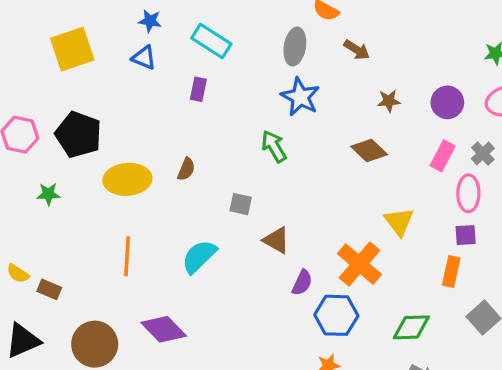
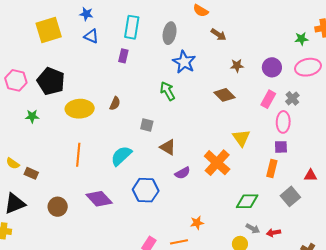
blue star: (150, 21) -> (86, 14), moved
cyan rectangle: (211, 41) -> (132, 27), turned 65
gray ellipse: (295, 47) -> (170, 33), moved
purple semicircle: (302, 283) -> (182, 173), turned 35
blue hexagon: (336, 315) -> (146, 190), moved
brown circle: (95, 344) -> (58, 207), size x0.7

